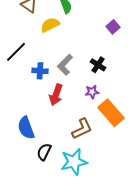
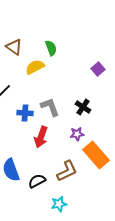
gray L-shape: (65, 65) -> (50, 107), turned 115
black semicircle: (44, 152) -> (37, 181), moved, turned 36
cyan star: (74, 162) -> (59, 204), size x0.6

